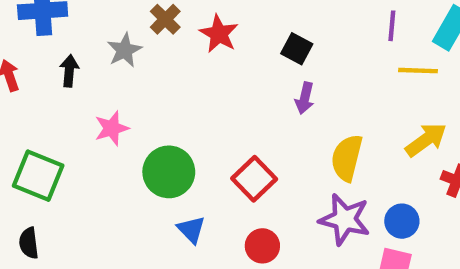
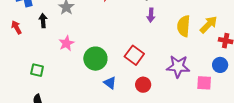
yellow semicircle: (347, 158) -> (184, 26), moved
green square: (38, 176) -> (37, 70), size x0.6
blue circle: (402, 221) -> (220, 65), moved

